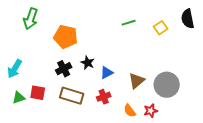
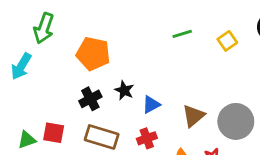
cyan arrow: (15, 69) -> (21, 66), moved

